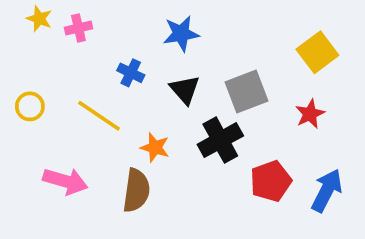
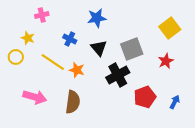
yellow star: (39, 19) -> (28, 38), moved
orange star: (155, 148) -> (77, 70), moved
blue arrow: (327, 190) -> (175, 102), size x0.6

